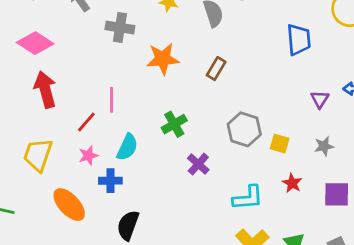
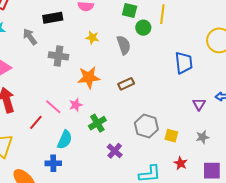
brown rectangle: (216, 69) -> (126, 84), turned 35
pink line: (112, 100) -> (53, 107), turned -48
pink star: (88, 156) -> (76, 105), moved

